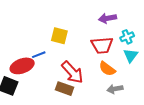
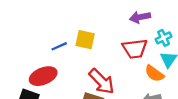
blue line: (39, 55) -> (59, 46), moved
orange semicircle: (107, 69) -> (154, 74), moved

